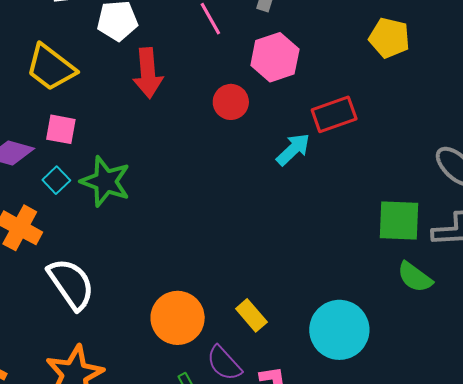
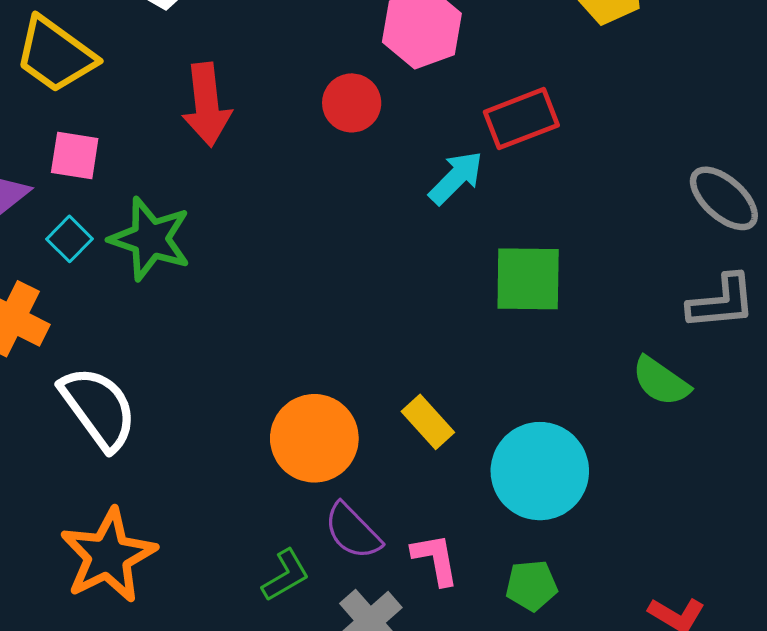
red arrow: (148, 73) -> (207, 105), moved
green square: (399, 221) -> (528, 279), moved
yellow rectangle: (251, 315) -> (428, 422), moved
orange circle: (178, 318) -> (314, 438), moved

